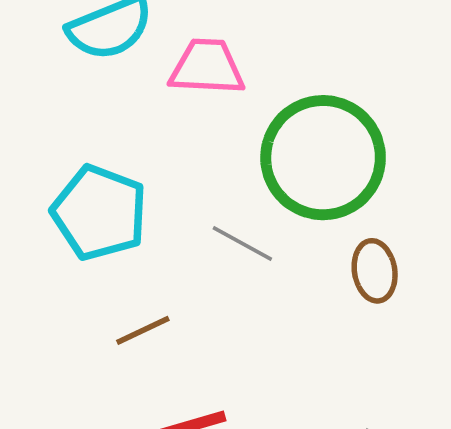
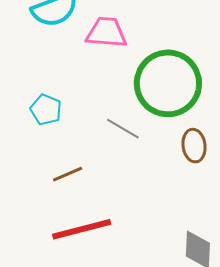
cyan pentagon: (99, 213) -> (46, 110), size x0.6

